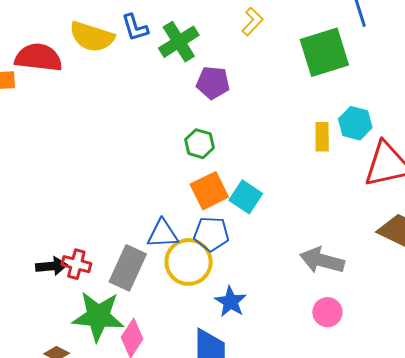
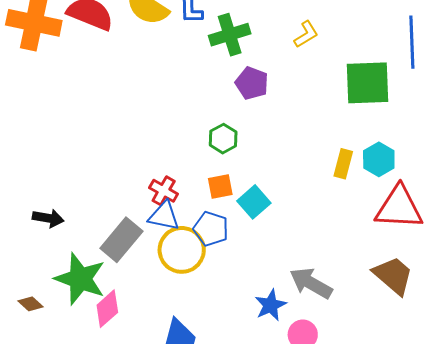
orange square: (209, 191) -> (220, 186), size x0.7
red cross: (76, 264) -> (164, 191), moved
blue star: (230, 302) -> (271, 305), moved

